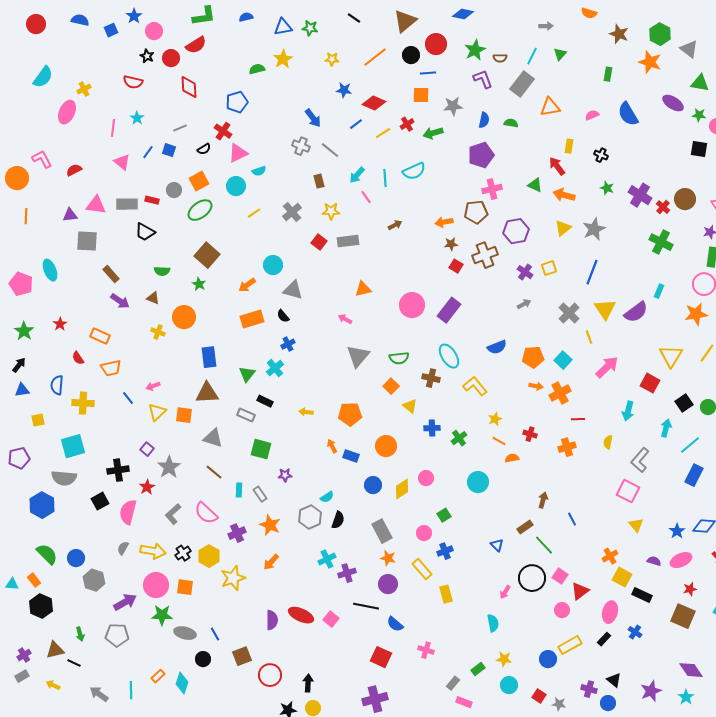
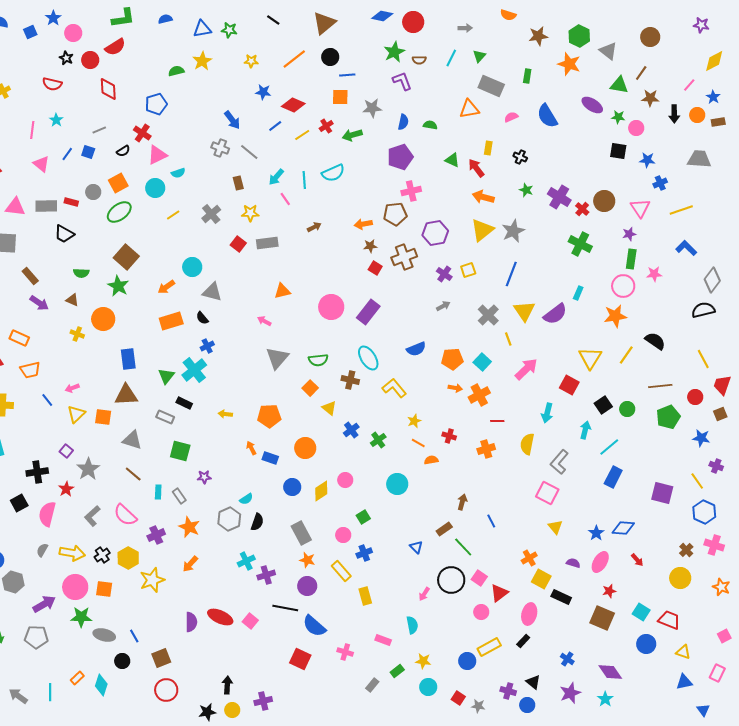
brown star: (619, 34) -> (538, 36), turned -30
red circle: (436, 44) -> (413, 22), moved
gray rectangle: (522, 84) -> (491, 86), moved, turned 75
green triangle: (535, 185) -> (452, 160), moved
yellow triangle: (563, 228) -> (482, 230), size x1.4
green star: (199, 284) -> (118, 286), size x1.5
cyan cross: (275, 368) -> (194, 370), size x1.4
blue cross: (432, 428) -> (351, 430), turned -35
yellow semicircle: (608, 442) -> (527, 444), size x1.5
pink ellipse: (681, 560) -> (600, 562), turned -35
blue semicircle: (395, 624) -> (314, 626), size x1.4
blue cross: (635, 632) -> (567, 659), moved
red circle: (270, 675) -> (166, 690), moved
purple cross: (375, 699) -> (263, 701), moved, size x0.7
pink rectangle: (464, 702) -> (383, 640), moved

